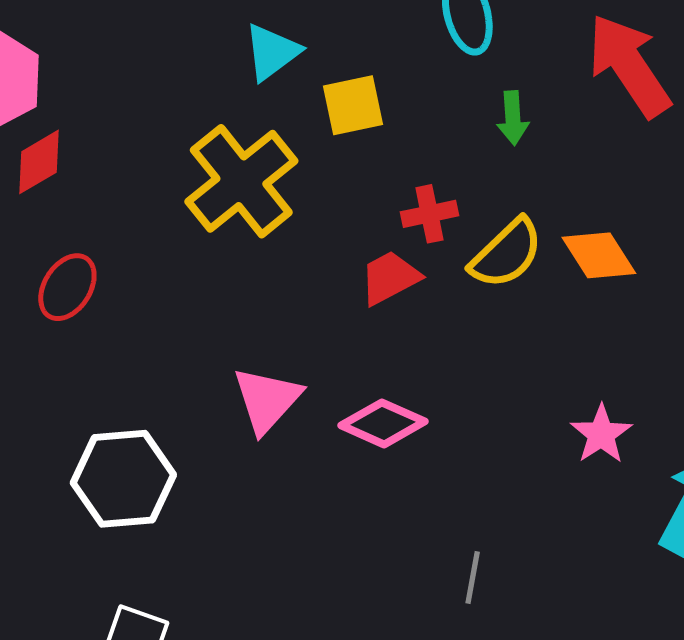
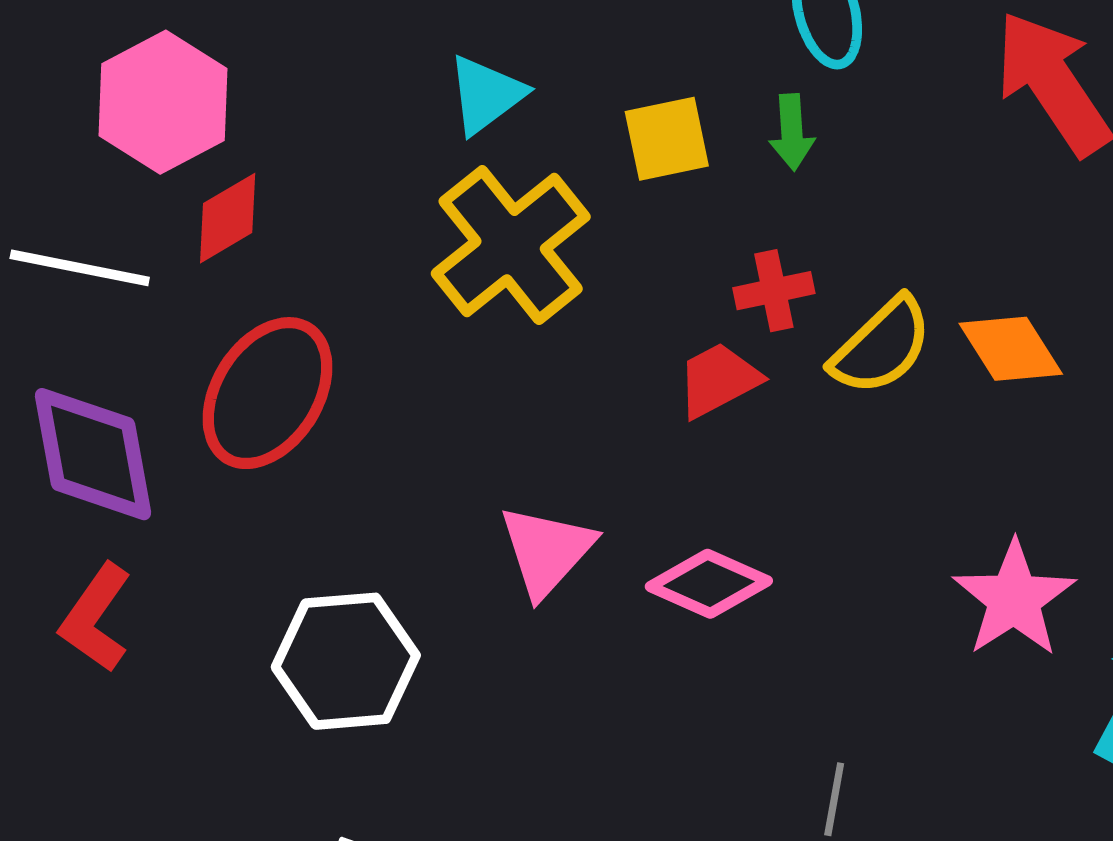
cyan triangle: (272, 52) -> (486, 95), moved
green arrow: (513, 118) -> (792, 132), moved
red ellipse: (67, 287) -> (267, 393), size x1.6
pink star: (601, 434) -> (1014, 599), size x1.4

